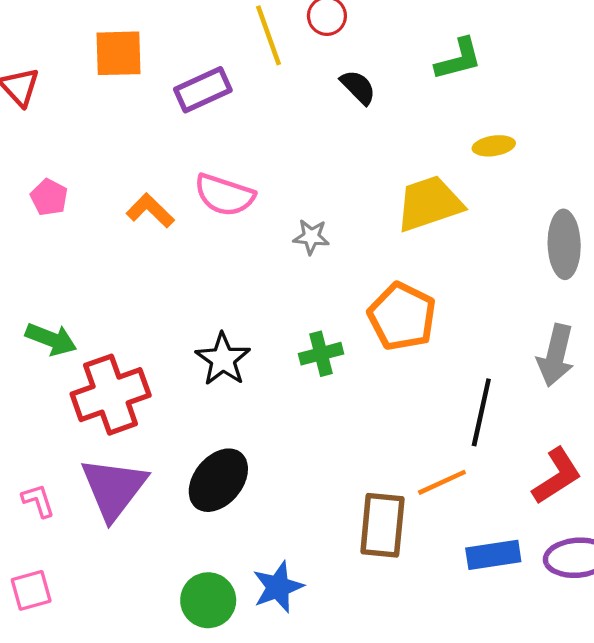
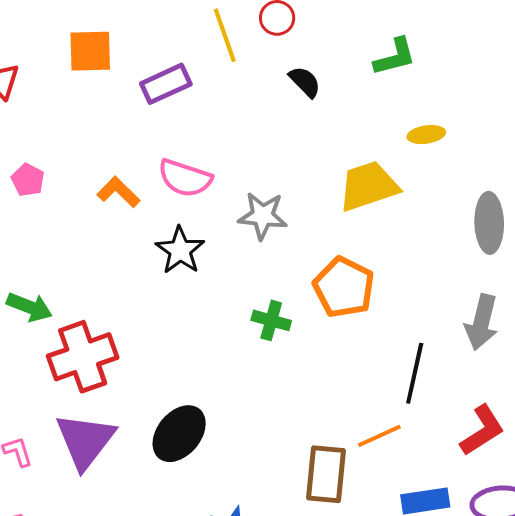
gray star: (311, 237) -> (263, 216), size x1.5
green cross: (321, 354) -> (271, 320), turned 30
black star: (223, 359) -> (180, 250), moved

